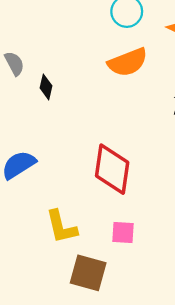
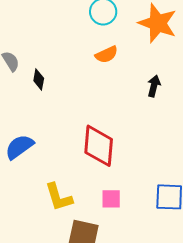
orange semicircle: (128, 62) -> (106, 55), size x0.7

